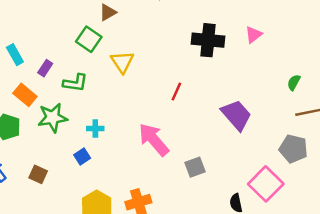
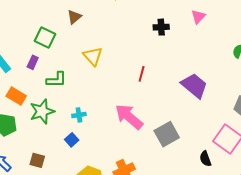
green square: (89, 39) -> (45, 37), moved
black cross: (208, 40) -> (161, 27), size x0.6
purple rectangle: (45, 68) -> (33, 62), moved
gray square: (195, 167) -> (167, 134), size x1.4

